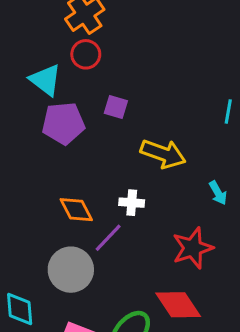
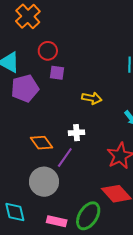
red circle: (86, 54) -> (48, 51), moved
yellow arrow: (163, 154) -> (92, 98), size x0.7

